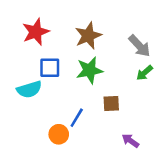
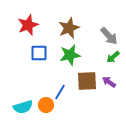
cyan semicircle: (29, 89) -> (23, 107), moved
brown square: (111, 104) -> (87, 81), size x1.5
purple arrow: (130, 141) -> (109, 82), moved

